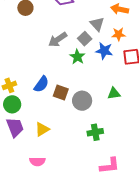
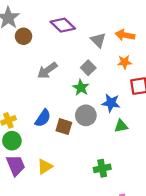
gray triangle: (97, 24) -> (98, 40), moved
gray arrow: (58, 40) -> (47, 70), moved
blue star: (104, 51) -> (111, 103), moved
gray circle: (82, 101) -> (86, 115), moved

